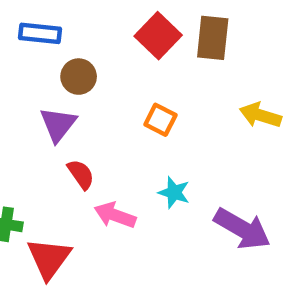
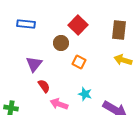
brown rectangle: (213, 38) -> (119, 30), moved
brown circle: (79, 77) -> (61, 43), moved

